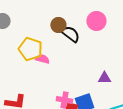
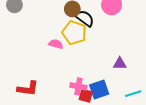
yellow pentagon: (30, 49) -> (74, 33), moved

